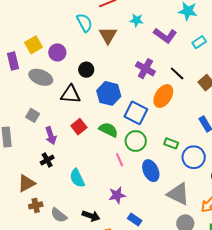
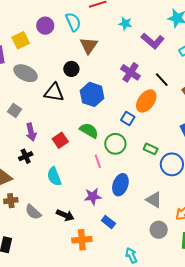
brown triangle: (108, 35) -> (89, 45), moved
purple circle: (57, 52) -> (45, 26), moved
blue square: (136, 113) -> (128, 118), moved, size x0.6
red square: (79, 127) -> (60, 140), moved
blue ellipse: (151, 171) -> (120, 185), moved, turned 40
gray triangle: (178, 194) -> (154, 200), size x0.7

